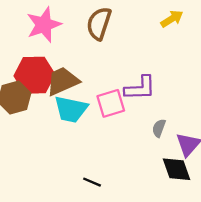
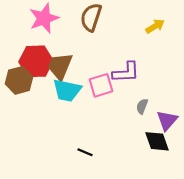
yellow arrow: (172, 19) -> (155, 26), moved
brown trapezoid: (63, 81) -> (60, 66), turned -44

